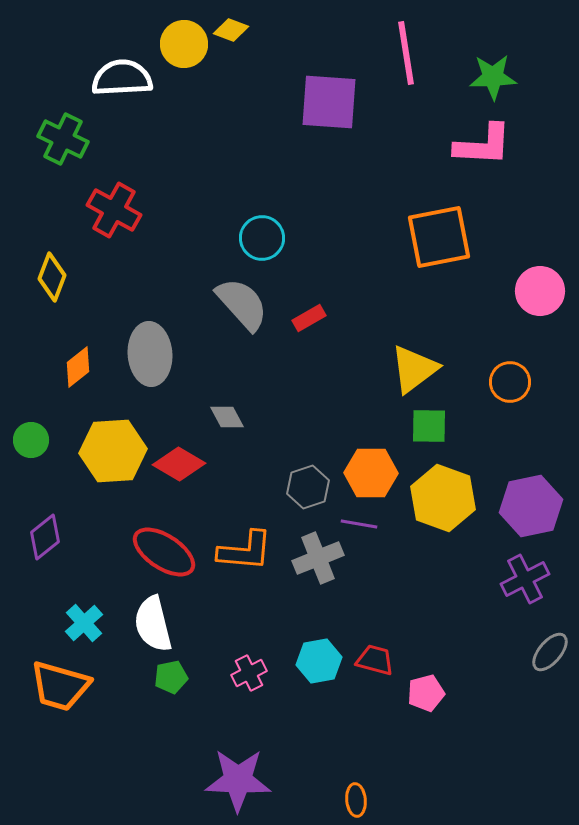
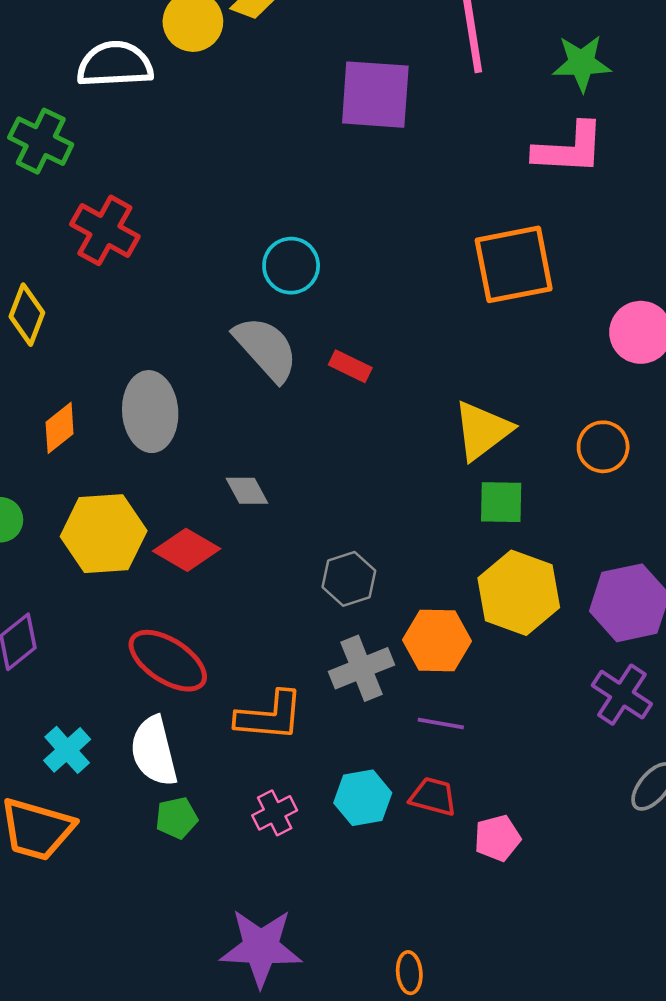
red rectangle: (309, 318) -> (350, 366), turned 56
orange hexagon: (371, 473) -> (437, 641), moved
purple line: (359, 524) -> (441, 724), moved
orange L-shape: (245, 551) -> (270, 716), moved
purple cross: (525, 579) -> (622, 695), turned -30

